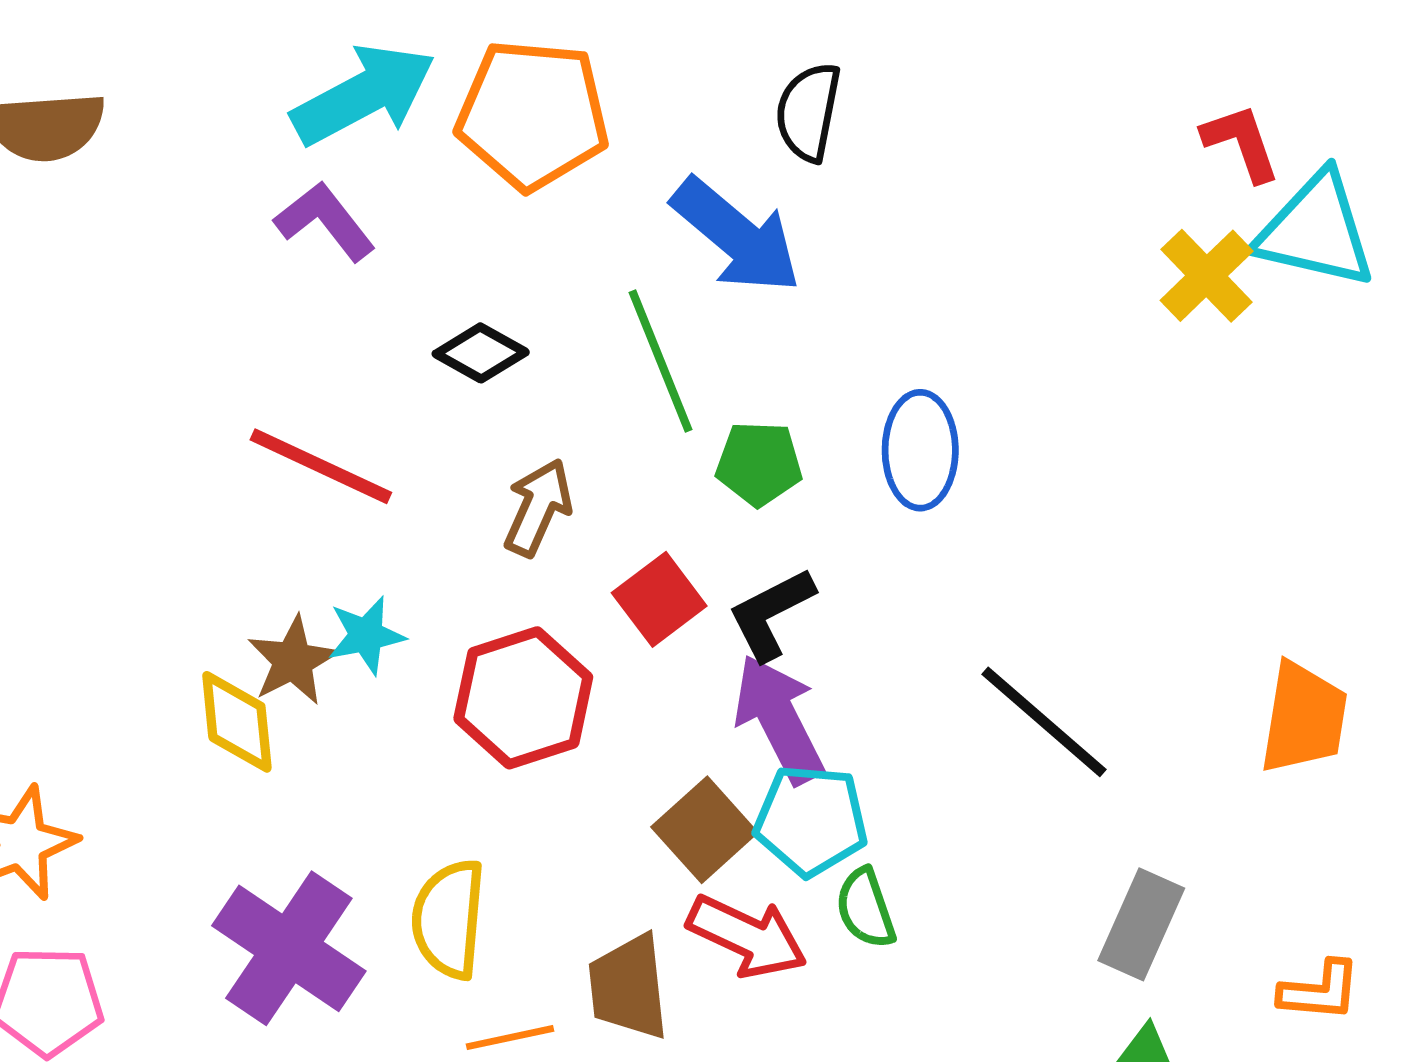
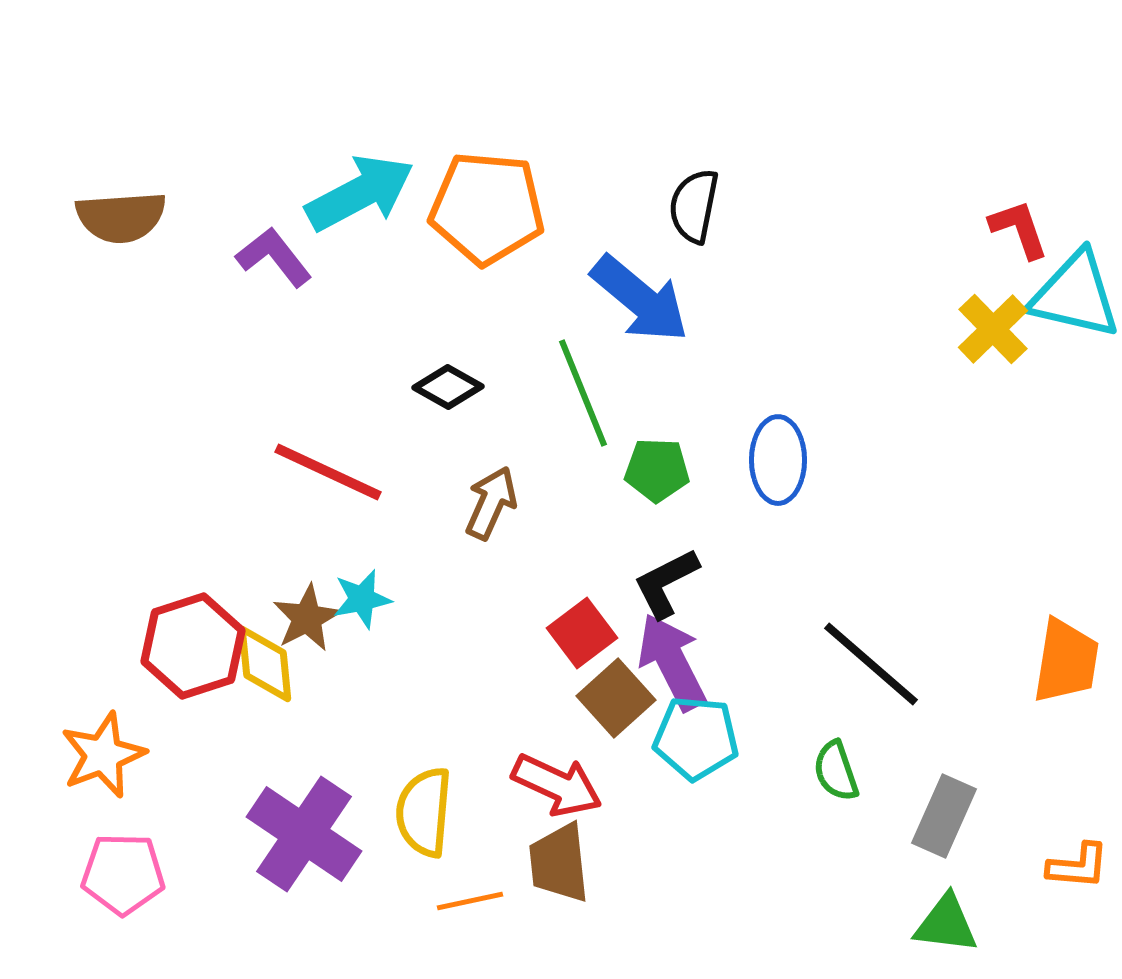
purple L-shape: (325, 221) -> (274, 257), moved
red square: (659, 599) -> (582, 633), moved
red hexagon: (523, 698) -> (193, 646), moved
brown square: (704, 830) -> (616, 698), moved
green semicircle: (866, 908) -> (836, 771), moved
red arrow: (747, 936) -> (557, 785), moved

